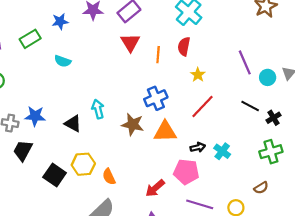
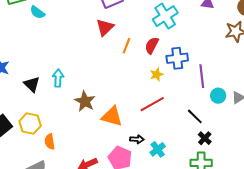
cyan semicircle: (63, 61) -> (37, 12), moved
blue cross: (156, 98) -> (177, 58), moved
black cross: (274, 118) -> (205, 138), moved, turned -32

